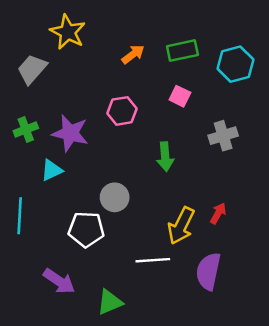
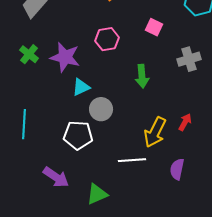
green cross: (26, 129) -> (29, 54), turned -30
cyan triangle: (52, 170) -> (81, 87), moved
purple semicircle: (208, 271) -> (177, 169), size x0.7

